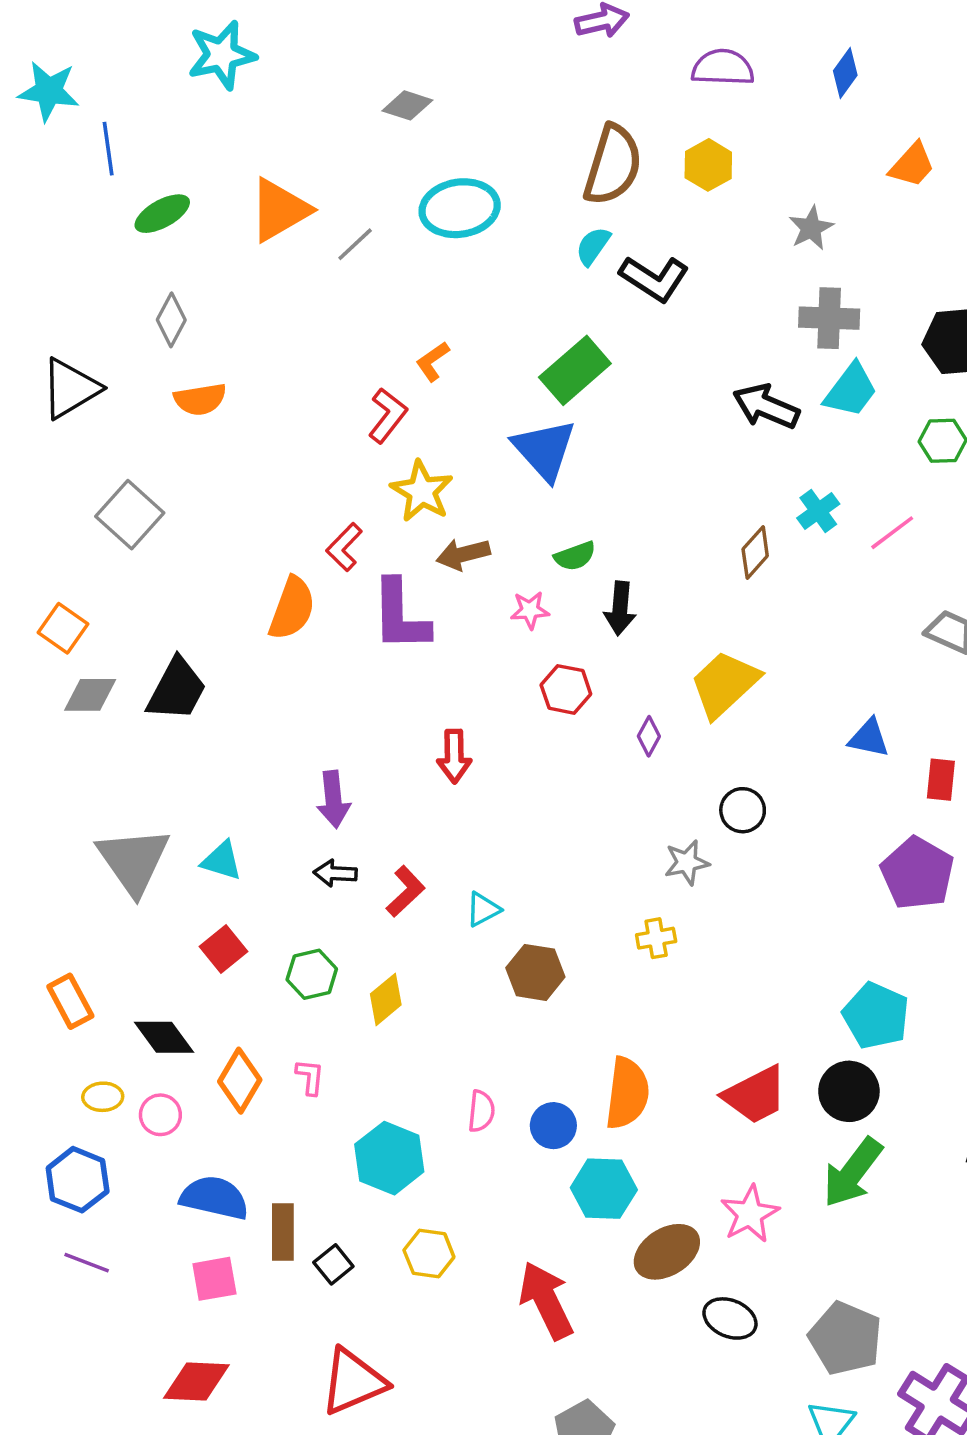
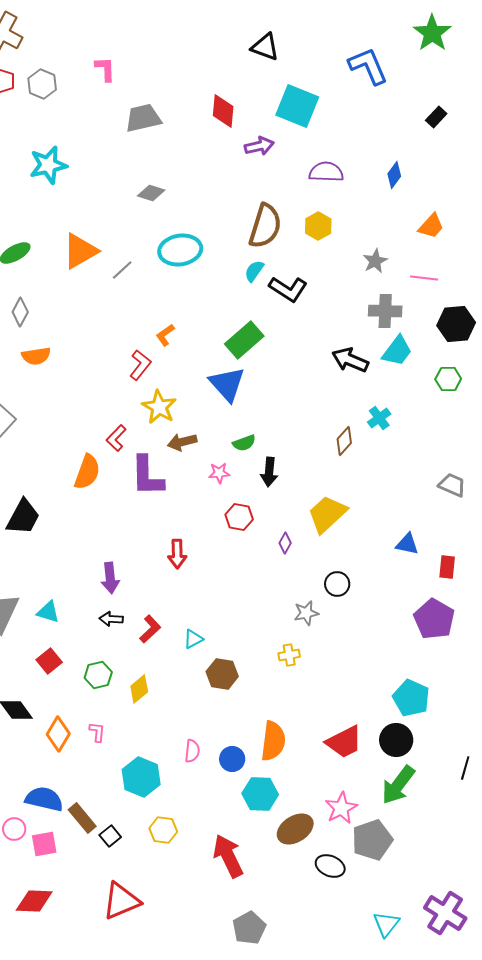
pink line: (892, 533) -> (424, 278), moved, turned 44
pink circle: (160, 1115) -> (14, 829), moved
brown rectangle: (283, 1232) -> (82, 818), turned -40
gray pentagon: (845, 1338) -> (372, 840), moved, turned 30

